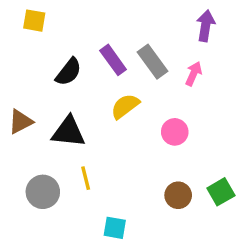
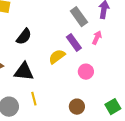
purple rectangle: (113, 60) -> (74, 43), moved
gray rectangle: (152, 62) -> (79, 17), moved
brown circle: (178, 195) -> (77, 107), moved

